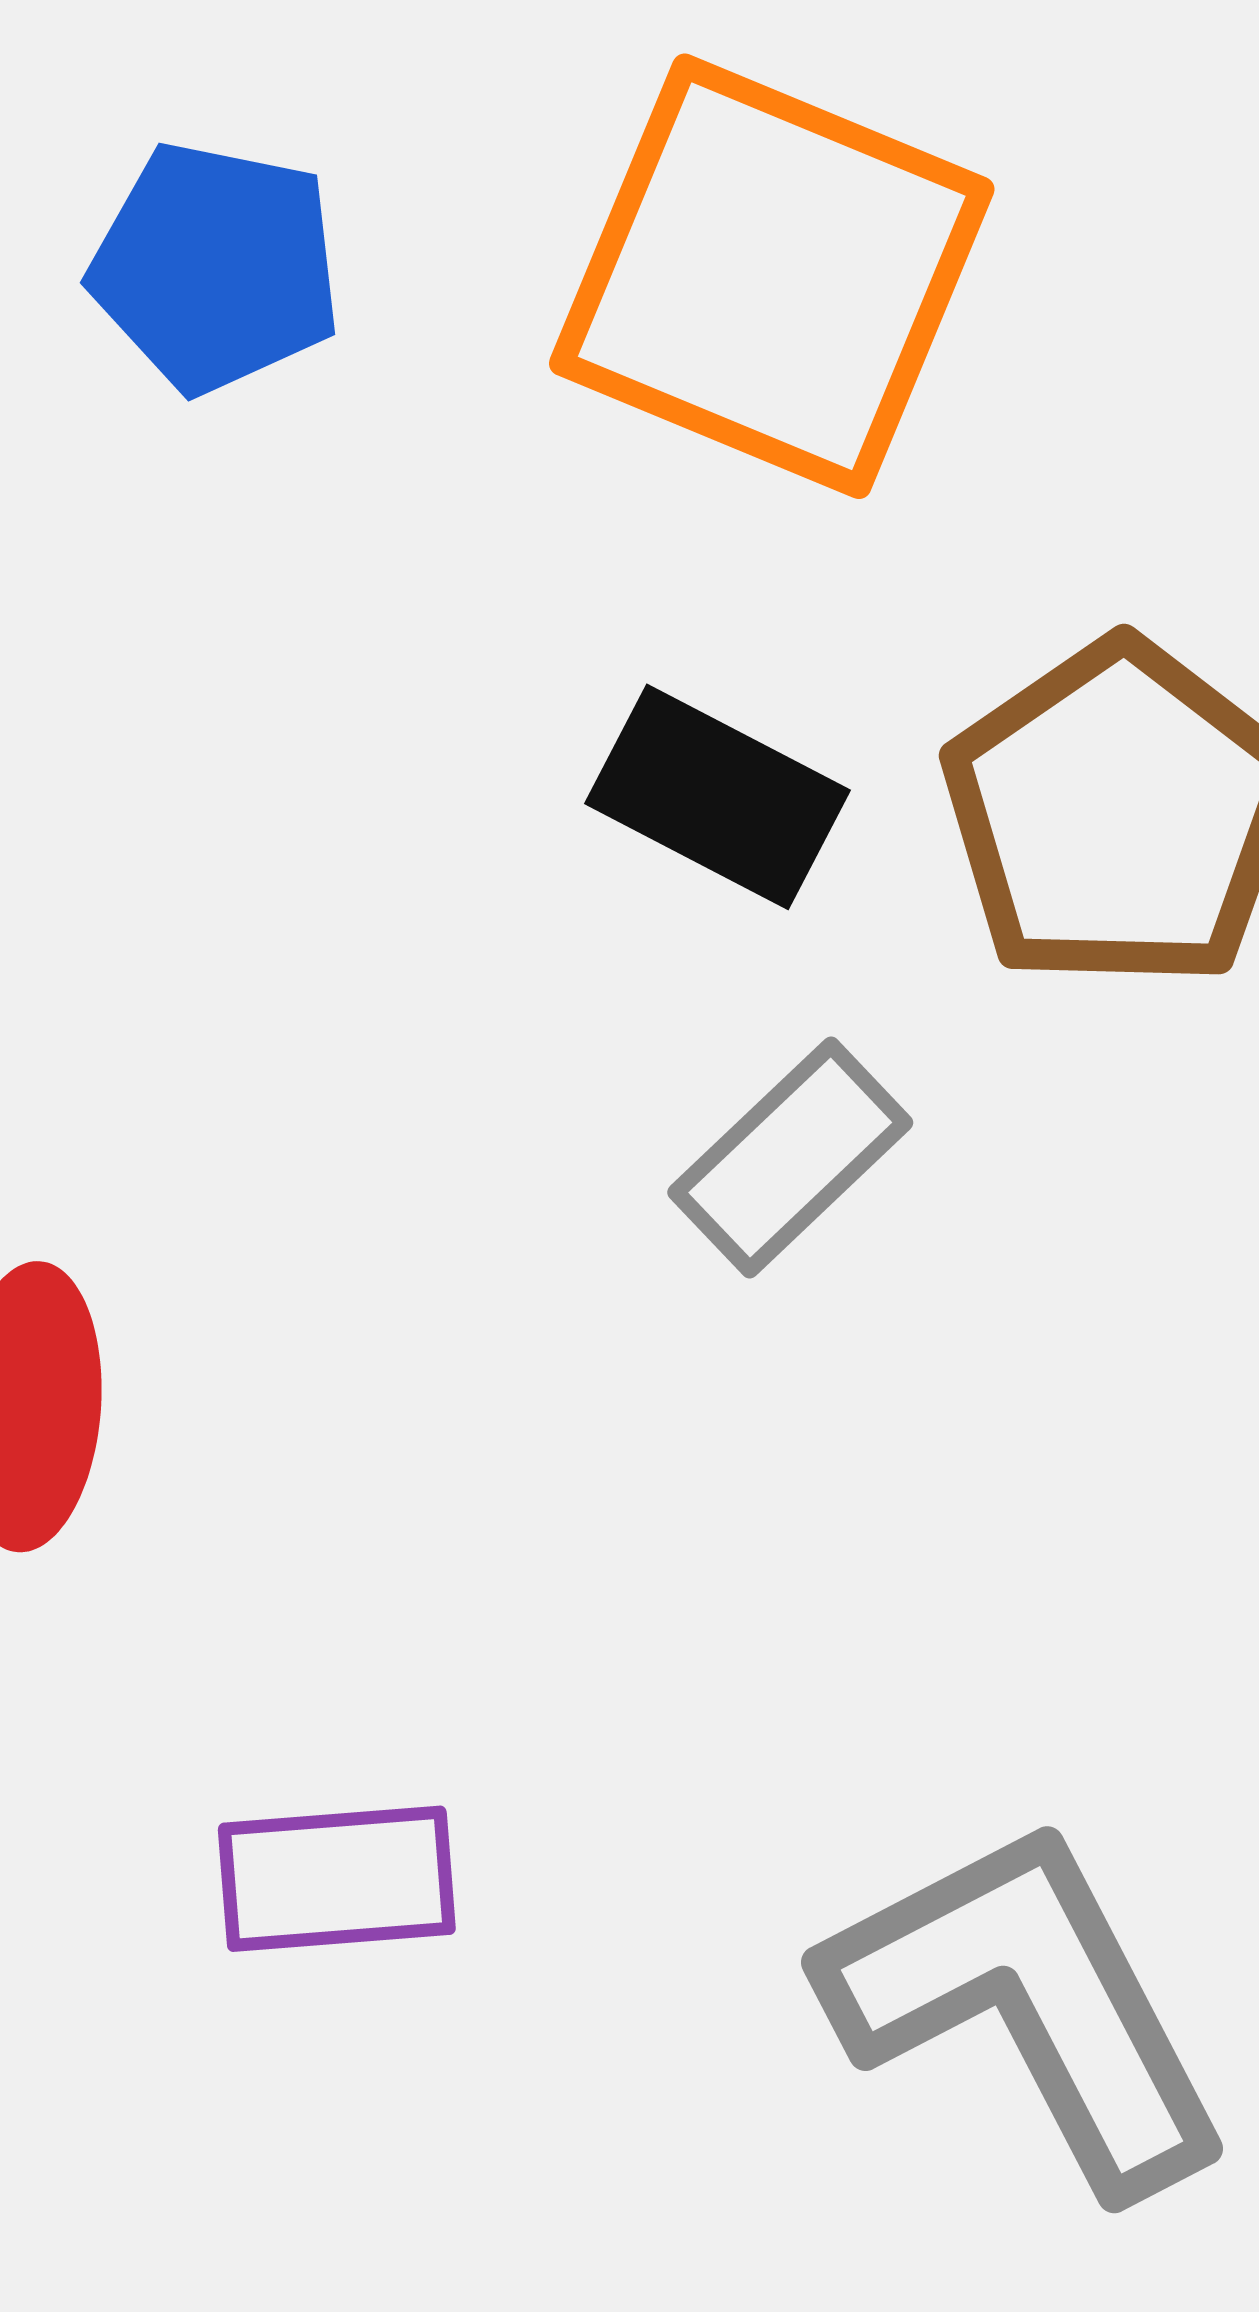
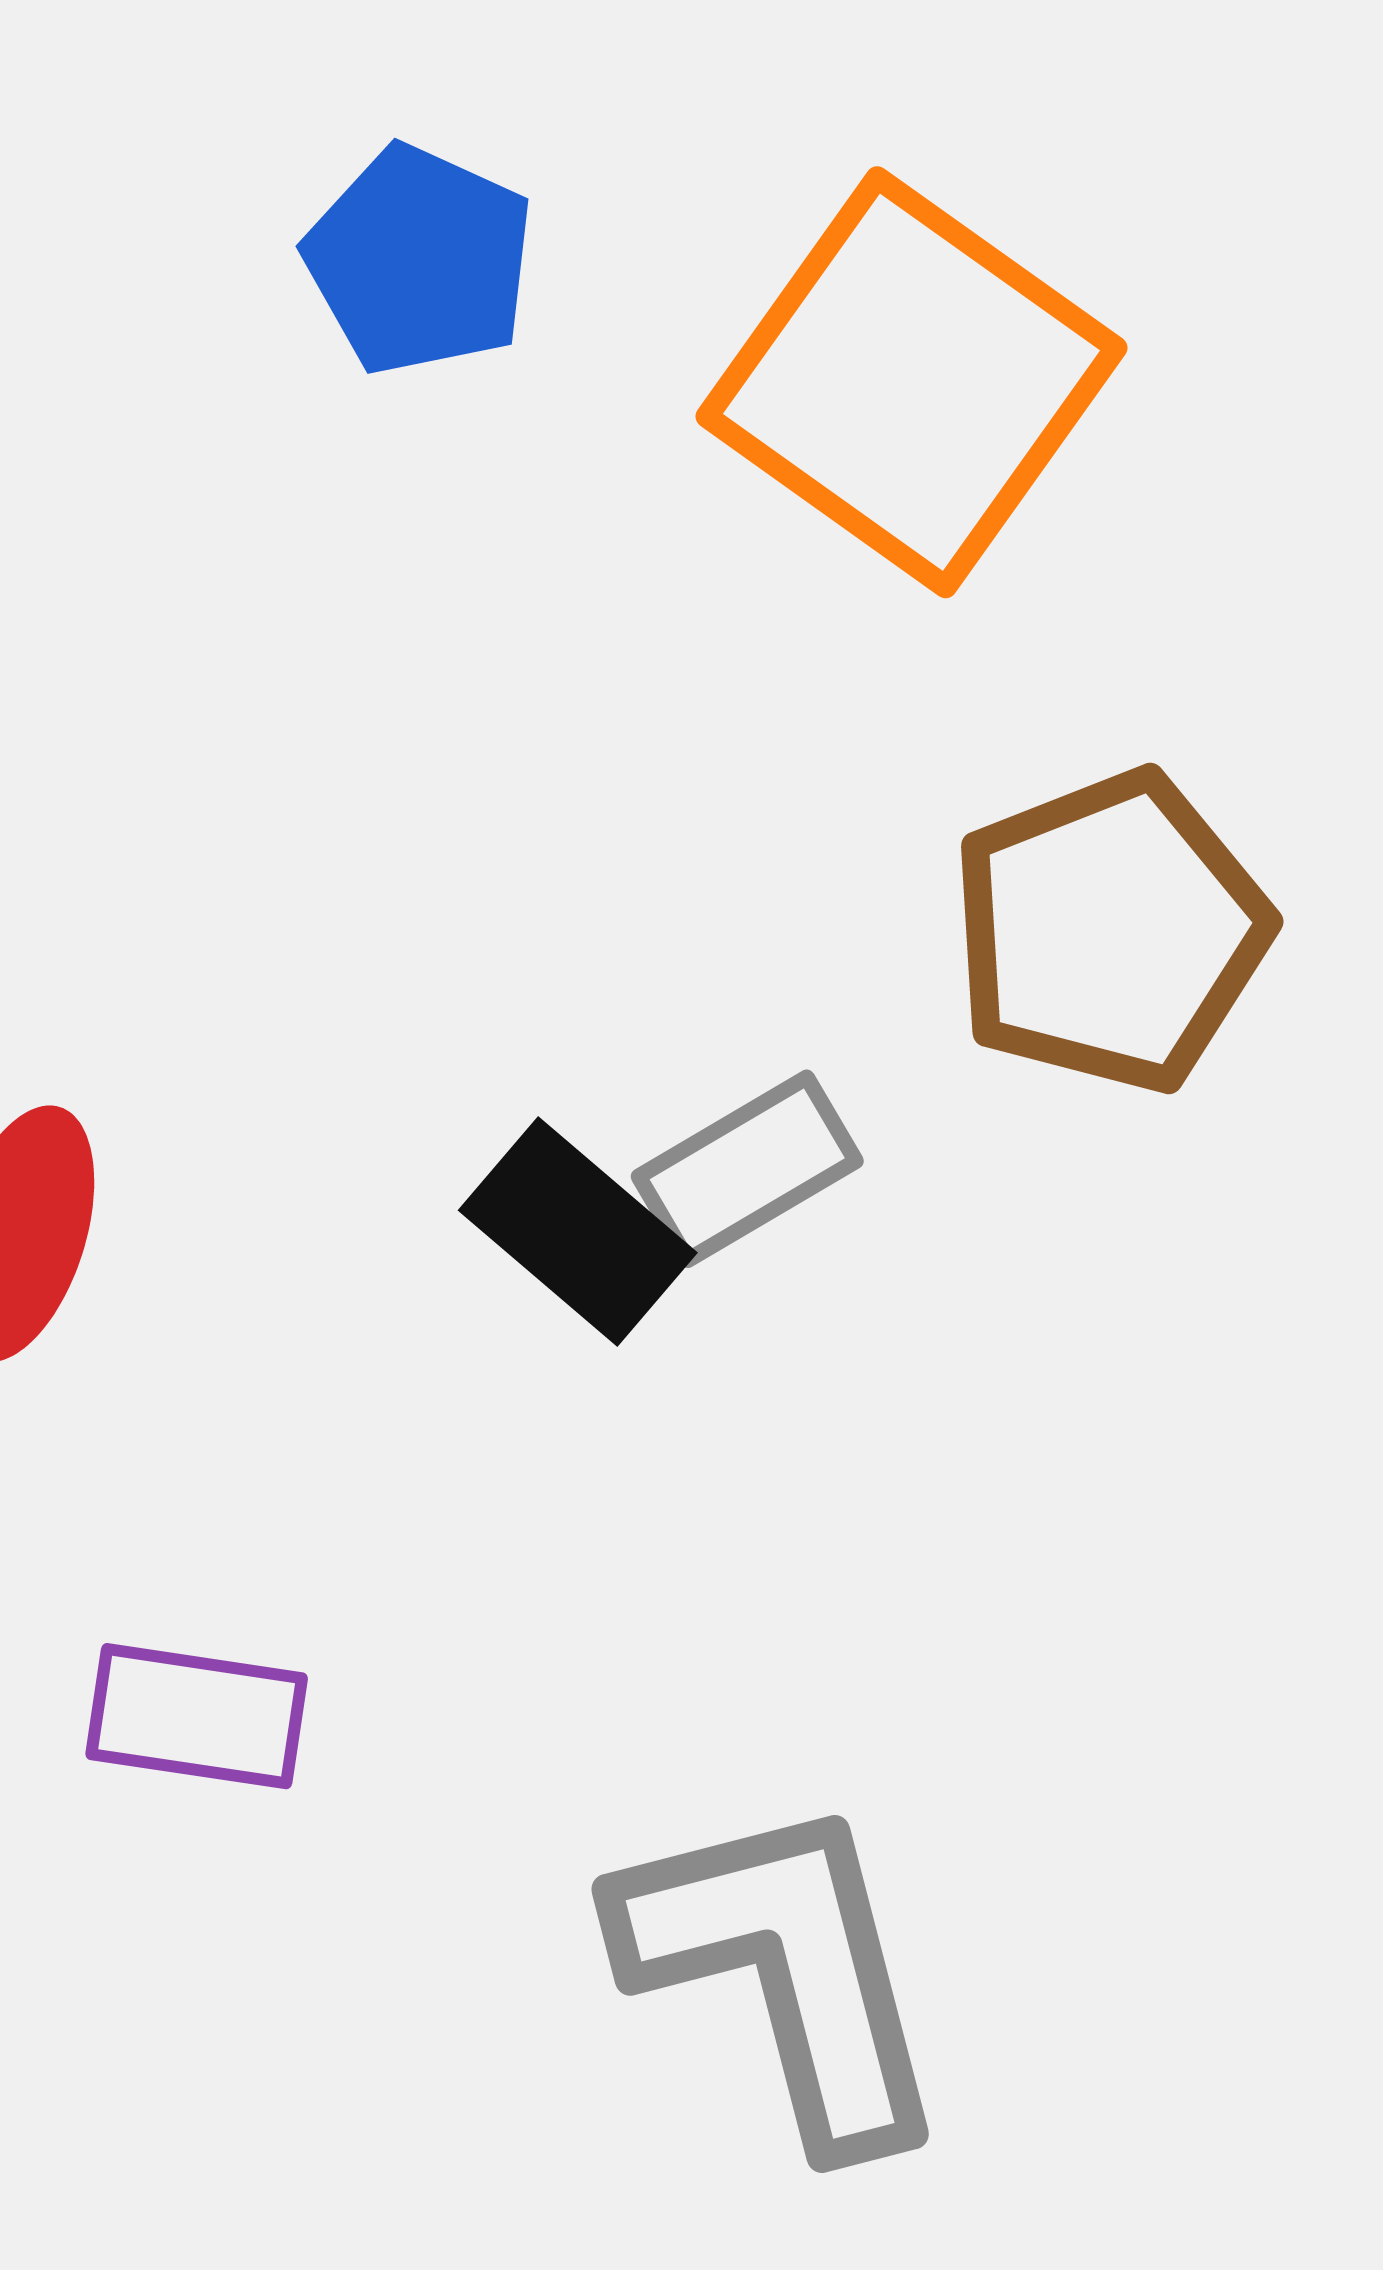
black rectangle: (718, 797) -> (578, 1232), moved

